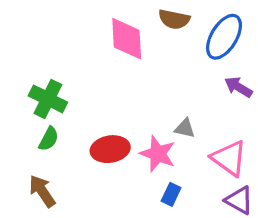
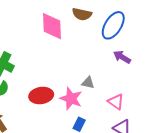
pink triangle: (229, 158) -> (116, 102), size x0.7

